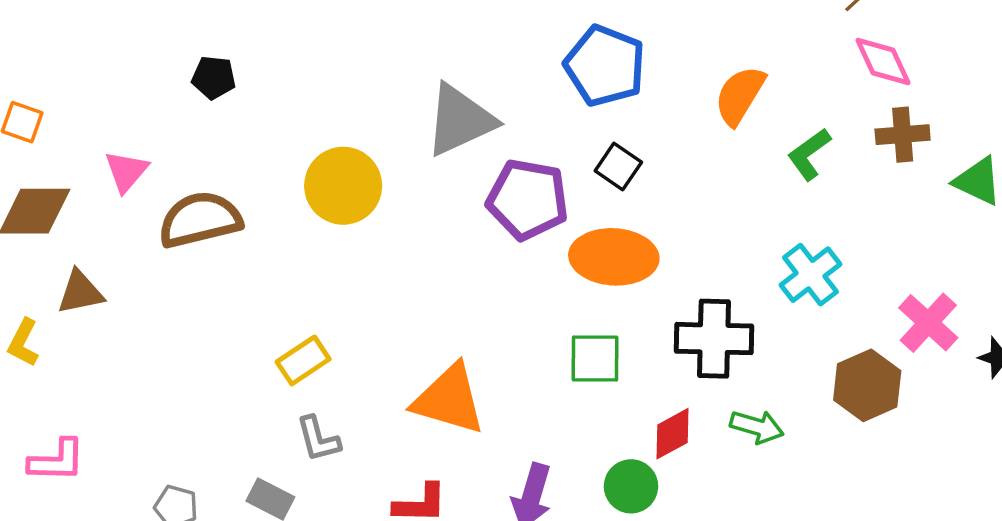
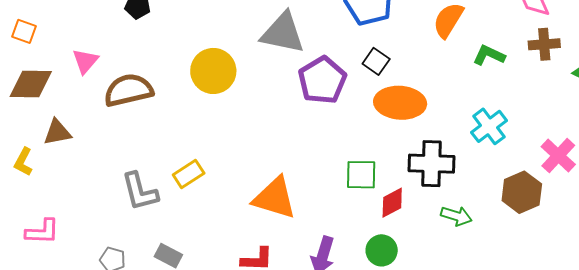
gray triangle: (460, 120) -> (283, 33), turned 36
green L-shape: (809, 154) -> (489, 55), turned 60
purple pentagon: (528, 199) -> (322, 80), turned 30
orange ellipse: (614, 257) -> (400, 103), moved
red diamond: (673, 434) -> (392, 203), moved
gray L-shape: (318, 439) -> (140, 192), moved, size x1.4

